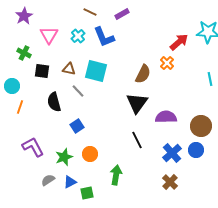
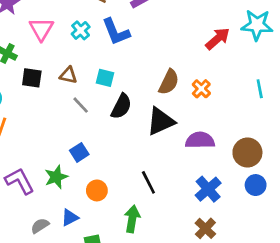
orange cross: (167, 63) -> (201, 89), moved
cyan square: (96, 71) -> (105, 78), size x0.6
black semicircle: (54, 102) -> (121, 106), moved, turned -138
black triangle: (137, 103) -> (161, 121), turned 30
black line: (137, 140) -> (148, 182), moved
blue circle: (196, 150) -> (256, 185), moved
green star: (64, 157) -> (56, 177), moved
blue triangle: (70, 182) -> (70, 218), moved

